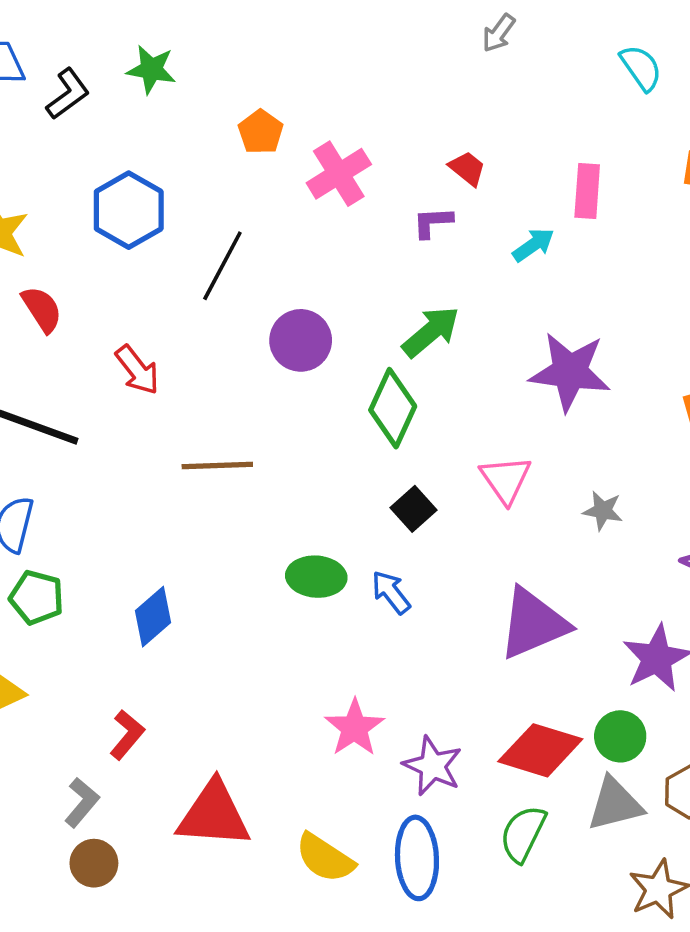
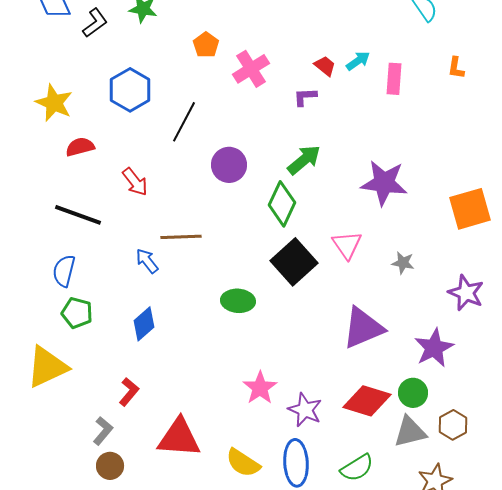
cyan arrow: (533, 245) -> (358, 61), moved
red semicircle: (42, 309) -> (80, 147), turned -72
black square: (414, 509) -> (294, 262), size x1.8
blue arrow: (391, 592) -> (147, 261), moved
green semicircle: (523, 834) -> (357, 468), moved, turned -148

